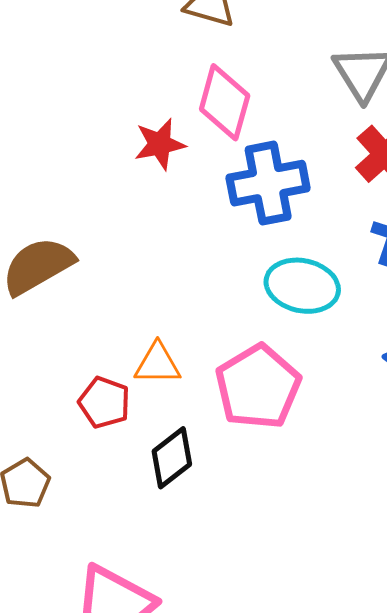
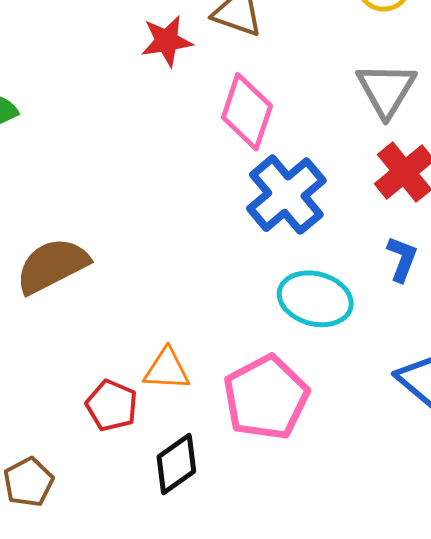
red star: (160, 144) -> (167, 41), moved
blue cross: (268, 183) -> (286, 195), turned -32

